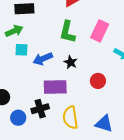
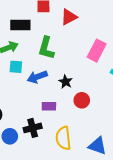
green L-shape: (67, 32) -> (46, 48), moved
red circle: (98, 81) -> (82, 100), moved
purple rectangle: (55, 87) -> (49, 106), size x0.6

